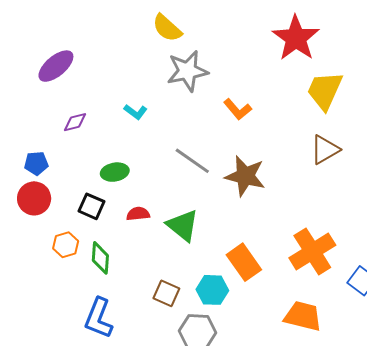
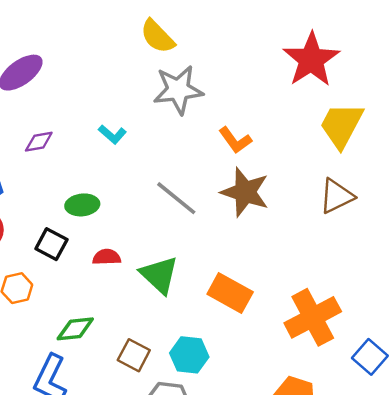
brown star: (245, 176) -> (245, 192), moved
green diamond: (100, 258) -> (75, 329), moved, turned 76
orange rectangle: (244, 262) -> (230, 293), moved, turned -30

